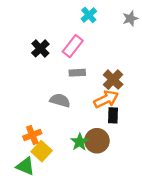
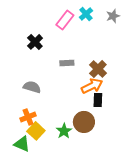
cyan cross: (89, 15) -> (86, 14), moved
pink rectangle: (73, 46) -> (65, 20), moved
gray semicircle: (60, 100) -> (32, 87), moved
green star: (80, 142) -> (64, 131), moved

